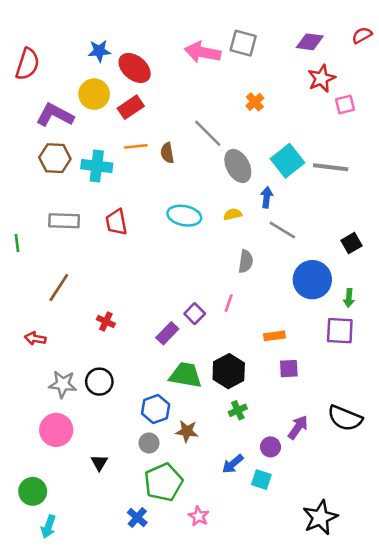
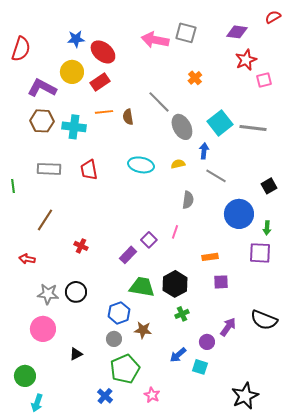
red semicircle: (362, 35) -> (273, 17), moved
black triangle: (99, 463) -> (76, 354), turned 32

